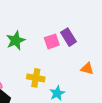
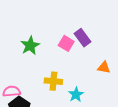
pink square: (52, 41) -> (66, 43), turned -35

